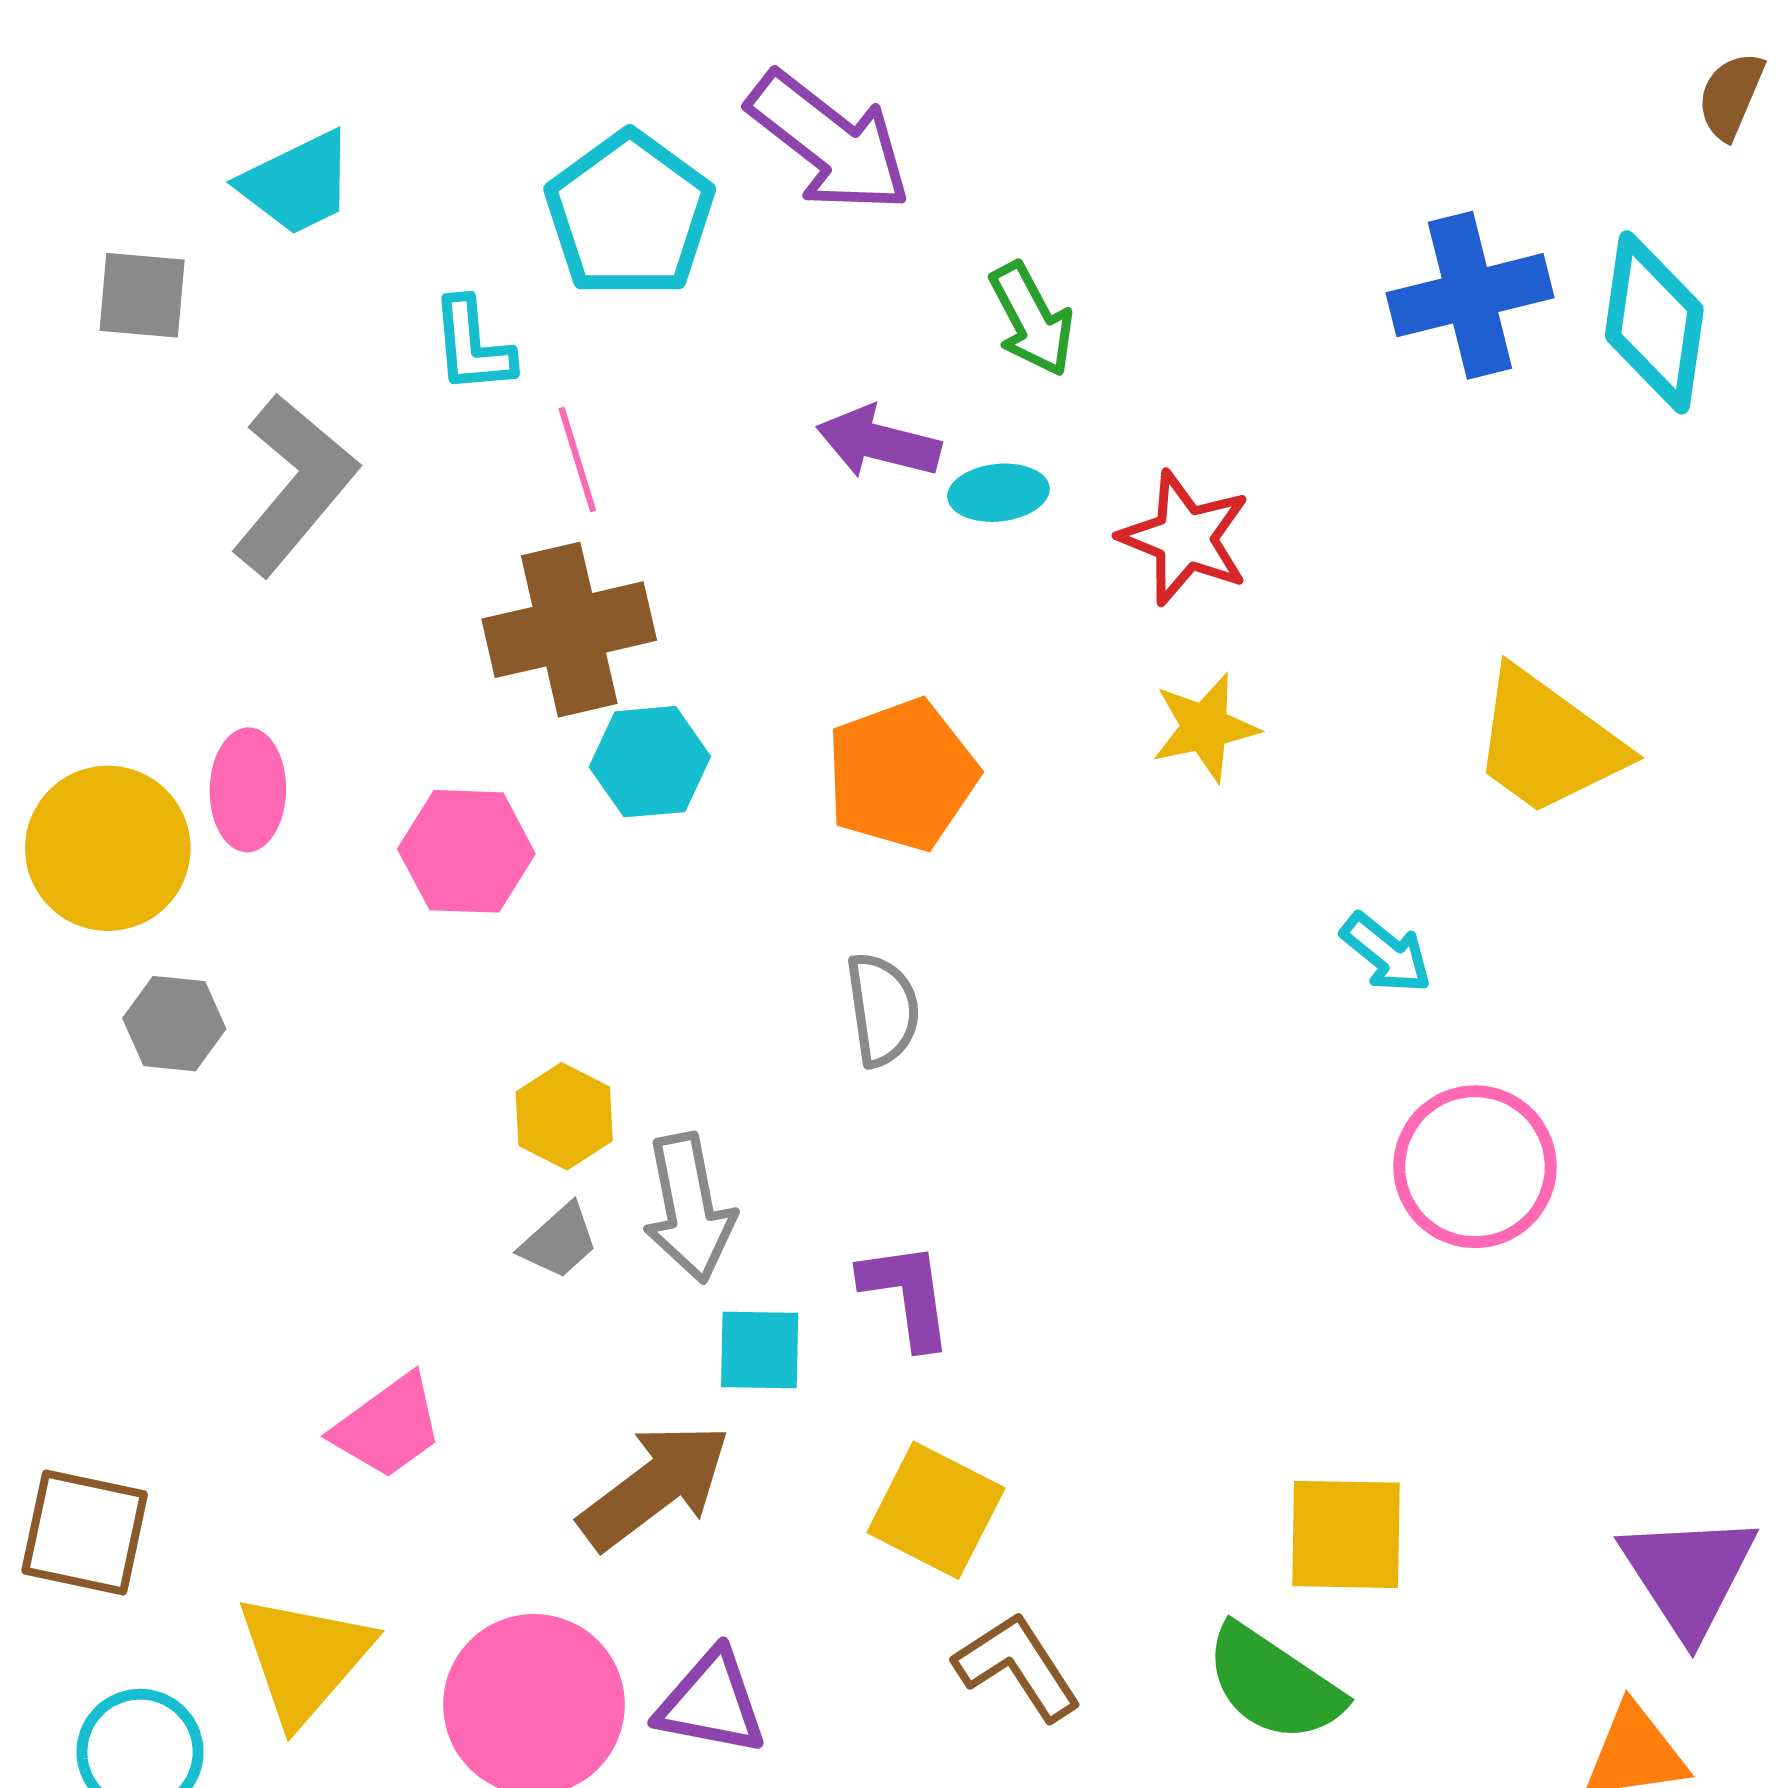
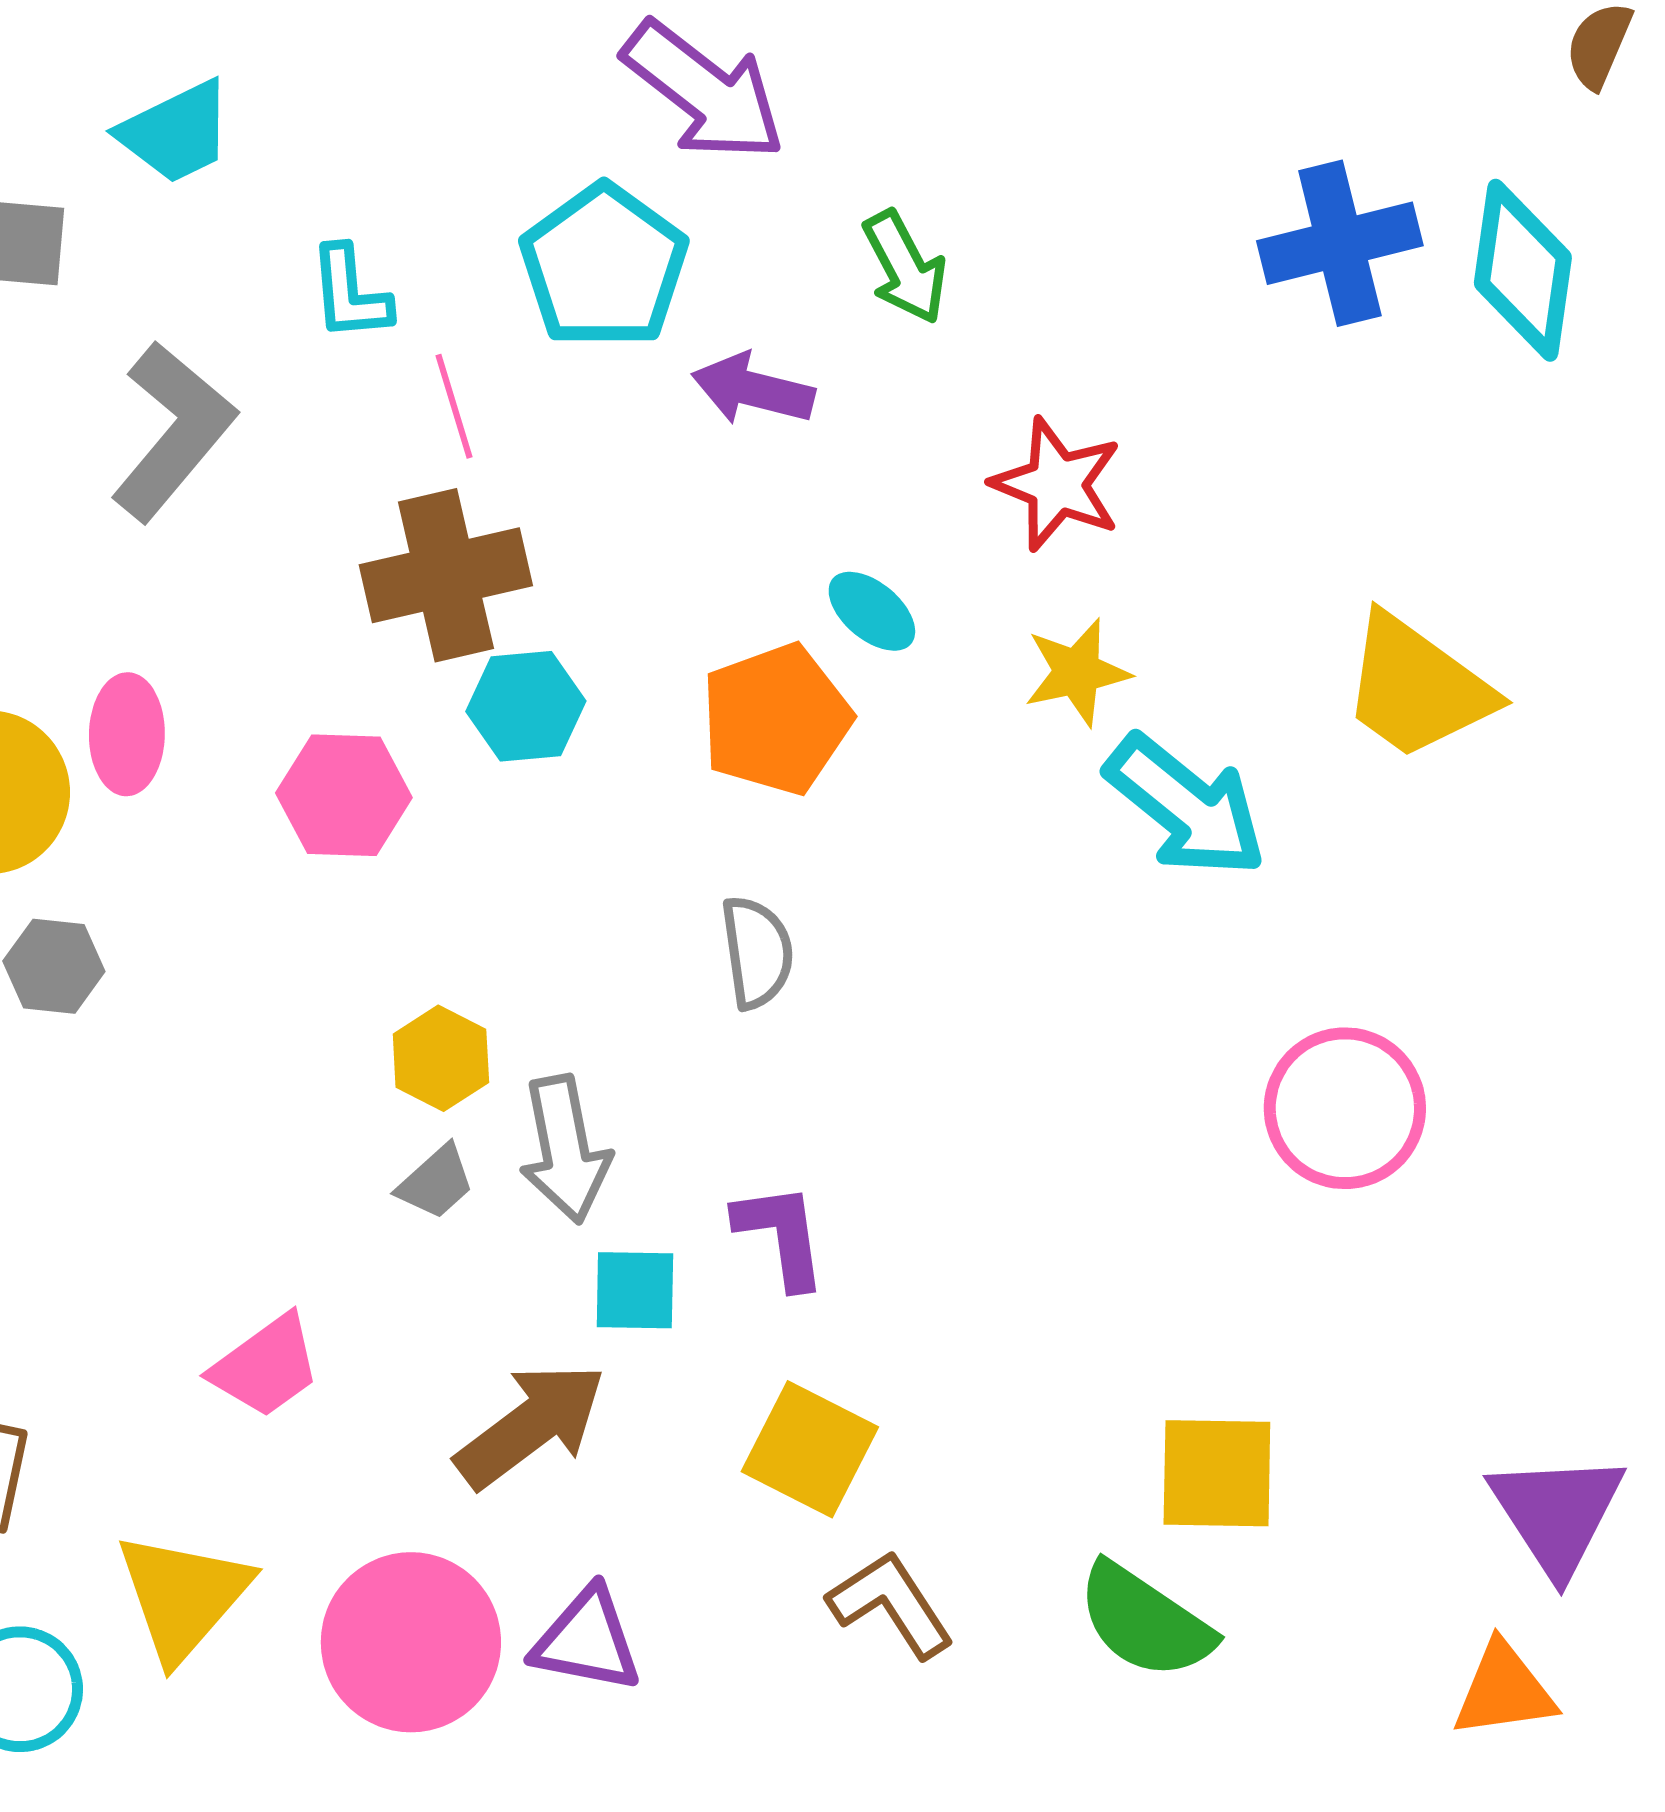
cyan pentagon: (630, 215) -> (604, 266), moved
cyan ellipse: (998, 493) -> (872, 611), moved, turned 46
cyan arrow: (1386, 953) -> (1186, 806), moved, size x1.8

